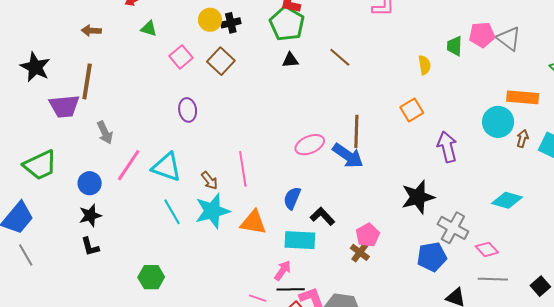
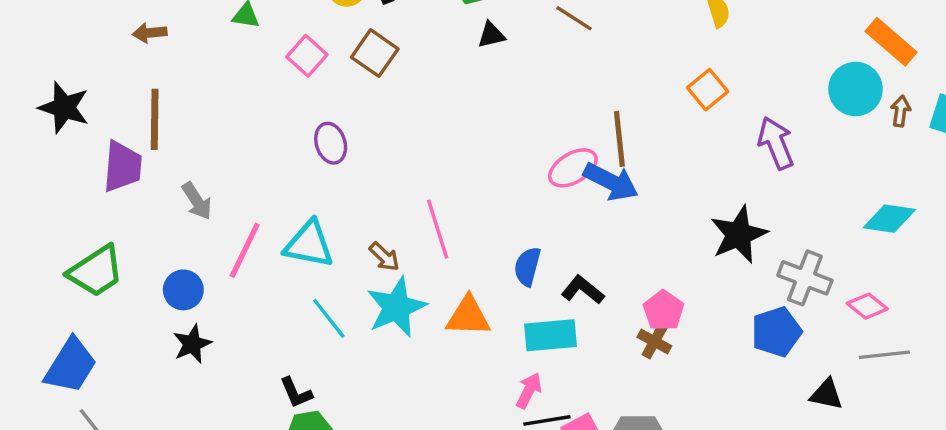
orange rectangle: (523, 97) -> (891, 42), turned 44
purple trapezoid: (64, 106) -> (122, 166), turned -72
pink ellipse: (310, 145) -> (573, 168), moved
black L-shape: (90, 247) -> (296, 393), moved

